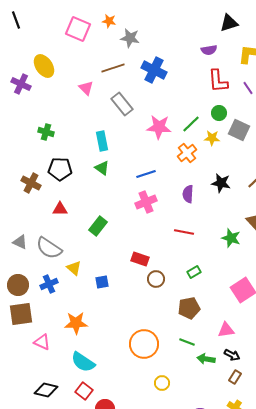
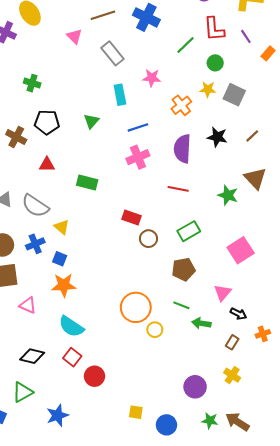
green line: (191, 124) -> (186, 45), moved
pink star: (159, 127) -> (152, 78), size x0.7
gray square: (239, 130) -> (234, 95), moved
cyan rectangle: (102, 141) -> (120, 95), moved
green triangle: (102, 168) -> (91, 121), turned 35
purple semicircle: (188, 194) -> (182, 149), size x1.5
green rectangle: (98, 226) -> (87, 183), turned 66
green rectangle: (194, 272) -> (189, 231), size x1.5
blue square: (102, 282) -> (60, 259), moved, turned 32
pink triangle: (226, 330) -> (223, 293), turned -42
black arrow: (232, 355) -> (238, 314), moved
yellow circle: (162, 383) -> (155, 330), moved

